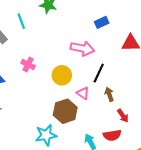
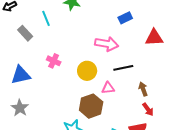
black line: (99, 73) -> (123, 68), turned 54
pink triangle: (83, 93) -> (108, 88), turned -40
brown arrow: (109, 94) -> (143, 89), moved

